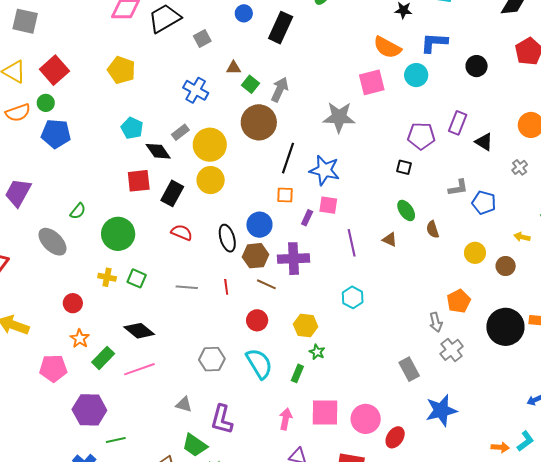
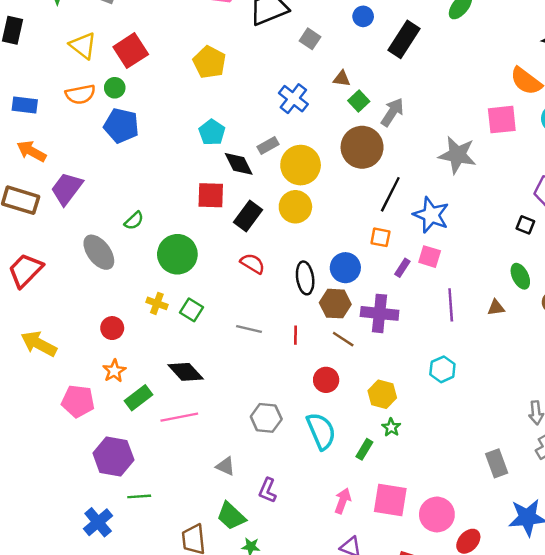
gray square: (202, 38) -> (310, 39), turned -36
brown triangle: (390, 240) -> (496, 308), turned -42
purple L-shape: (222, 419) -> (268, 490), size x0.7

